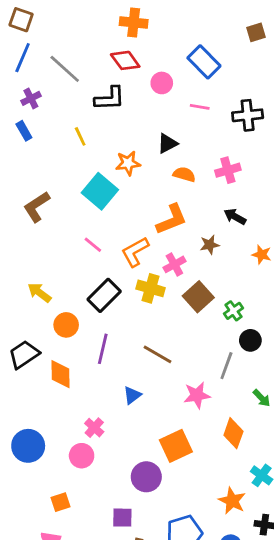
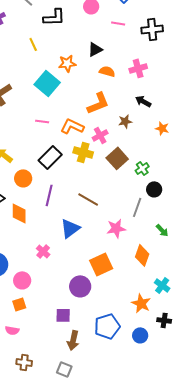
pink line: (93, 245) -> (42, 121), turned -32
orange L-shape: (135, 252) -> (72, 126), turned 55
blue triangle: (132, 395) -> (70, 228), size x1.5
pink circle: (82, 456) -> (22, 280), moved

